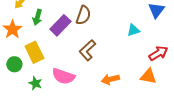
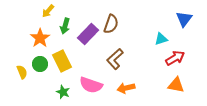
red arrow: (158, 53) -> (175, 58), moved
green circle: (14, 64) -> (40, 64), moved
orange arrow: (110, 79) -> (126, 88), moved

